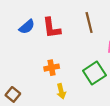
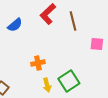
red L-shape: (52, 28) -> (48, 14), moved, turned 55
green square: (94, 73) -> (69, 81), moved

